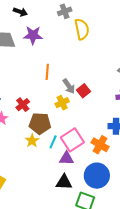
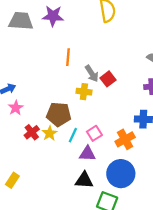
yellow cross: (62, 103) -> (84, 92), turned 32
red cross: (23, 105) -> (32, 132), moved
pink square: (72, 140) -> (94, 133), size x0.6
orange cross: (100, 145) -> (125, 139), turned 30

